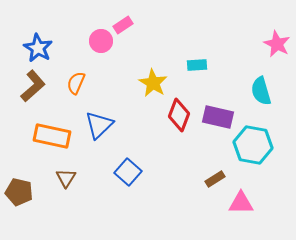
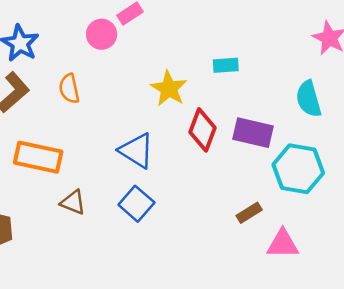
orange semicircle: (76, 83) -> (69, 89), turned -35
blue triangle: (99, 125) -> (136, 151), moved, turned -44
brown triangle: (66, 178) -> (73, 202), moved, turned -40

